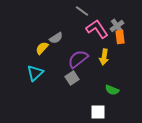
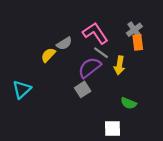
gray line: (82, 11) -> (101, 53), moved
pink L-shape: (97, 29) -> (95, 33), moved
cyan triangle: (35, 73) -> (22, 89), moved

